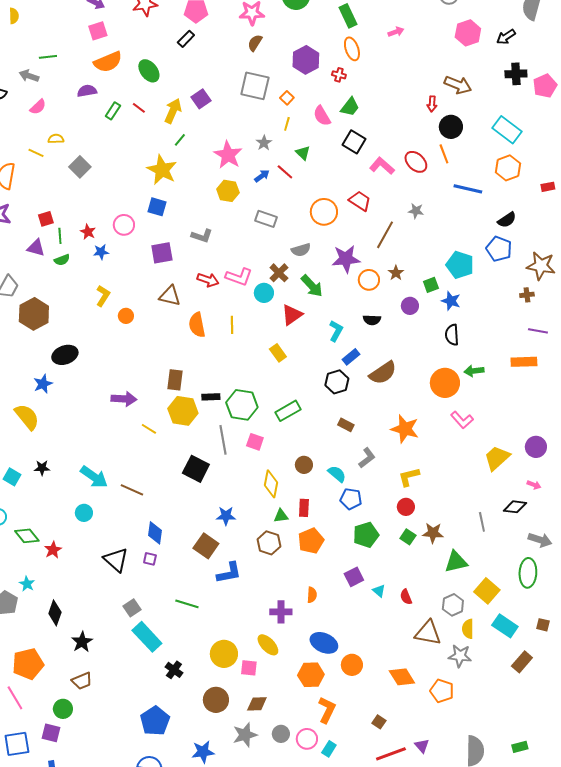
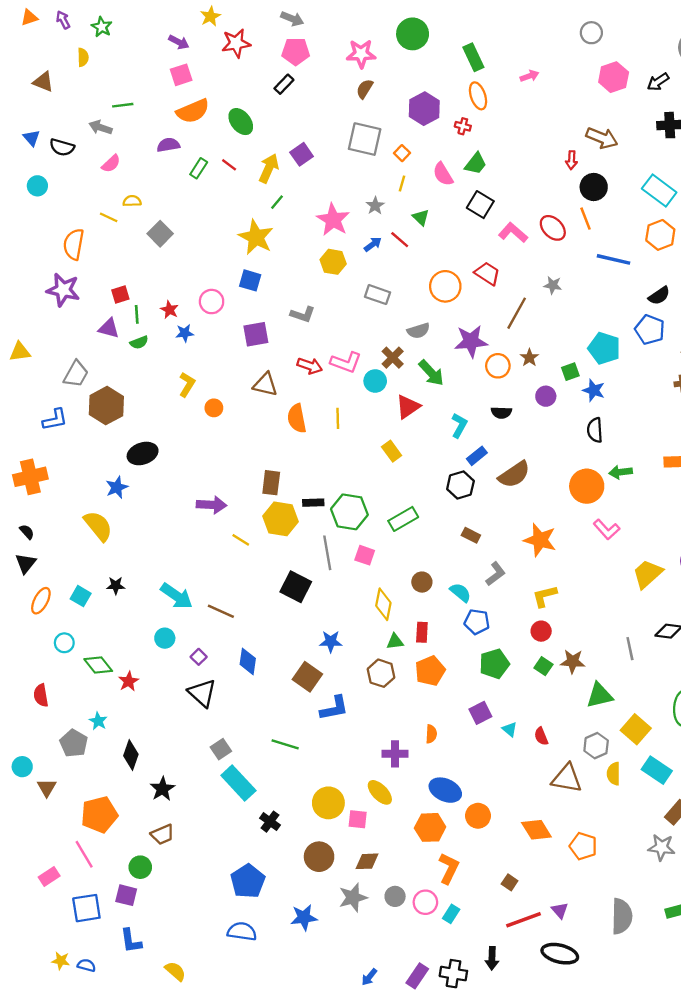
purple square: (150, 559) -> (199, 657), moved, turned 32
gray star: (460, 656) -> (661, 847), moved

